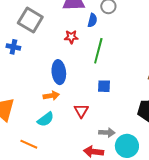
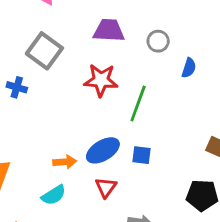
blue semicircle: (92, 20) -> (189, 68), moved
red star: (71, 37) -> (101, 80), size x1.6
blue ellipse: (59, 72) -> (103, 150), moved, turned 60

